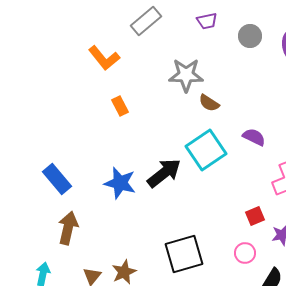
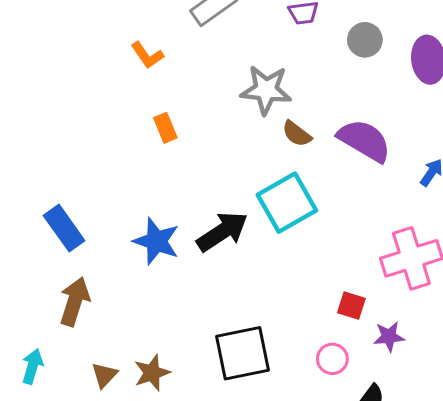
orange L-shape: (104, 58) -> (147, 55), size x0.7
purple semicircle: (254, 137) -> (364, 141), moved, size x1.6
red square: (255, 216) -> (351, 306), turned 36

